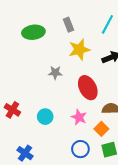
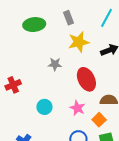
red cross: (12, 110) -> (13, 85), moved, turned 35

